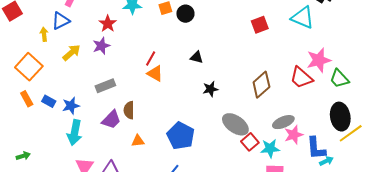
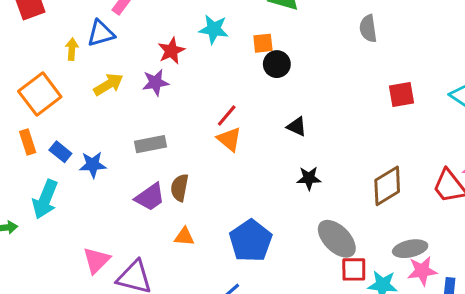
black circle: (185, 14) -> (277, 64), moved
cyan arrow: (75, 133) -> (45, 199), moved
red square: (250, 142) -> (354, 269), turned 30

